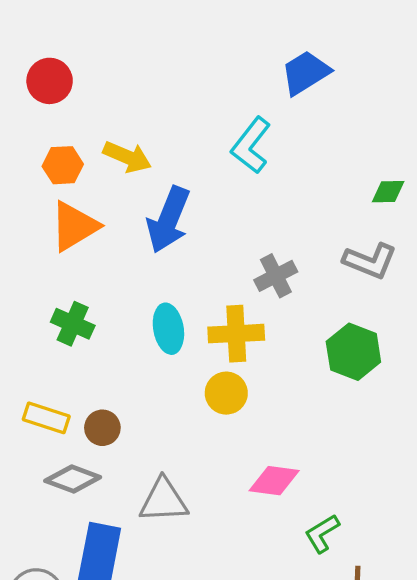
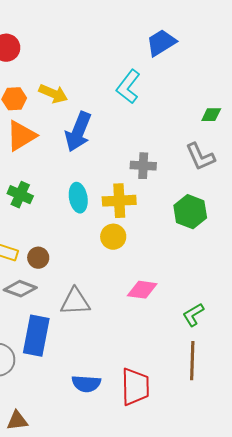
gray L-shape: (370, 261) -> (200, 157), turned 44
gray cross: (276, 276) -> (143, 166), turned 30
green L-shape: (322, 533) -> (193, 315), moved

